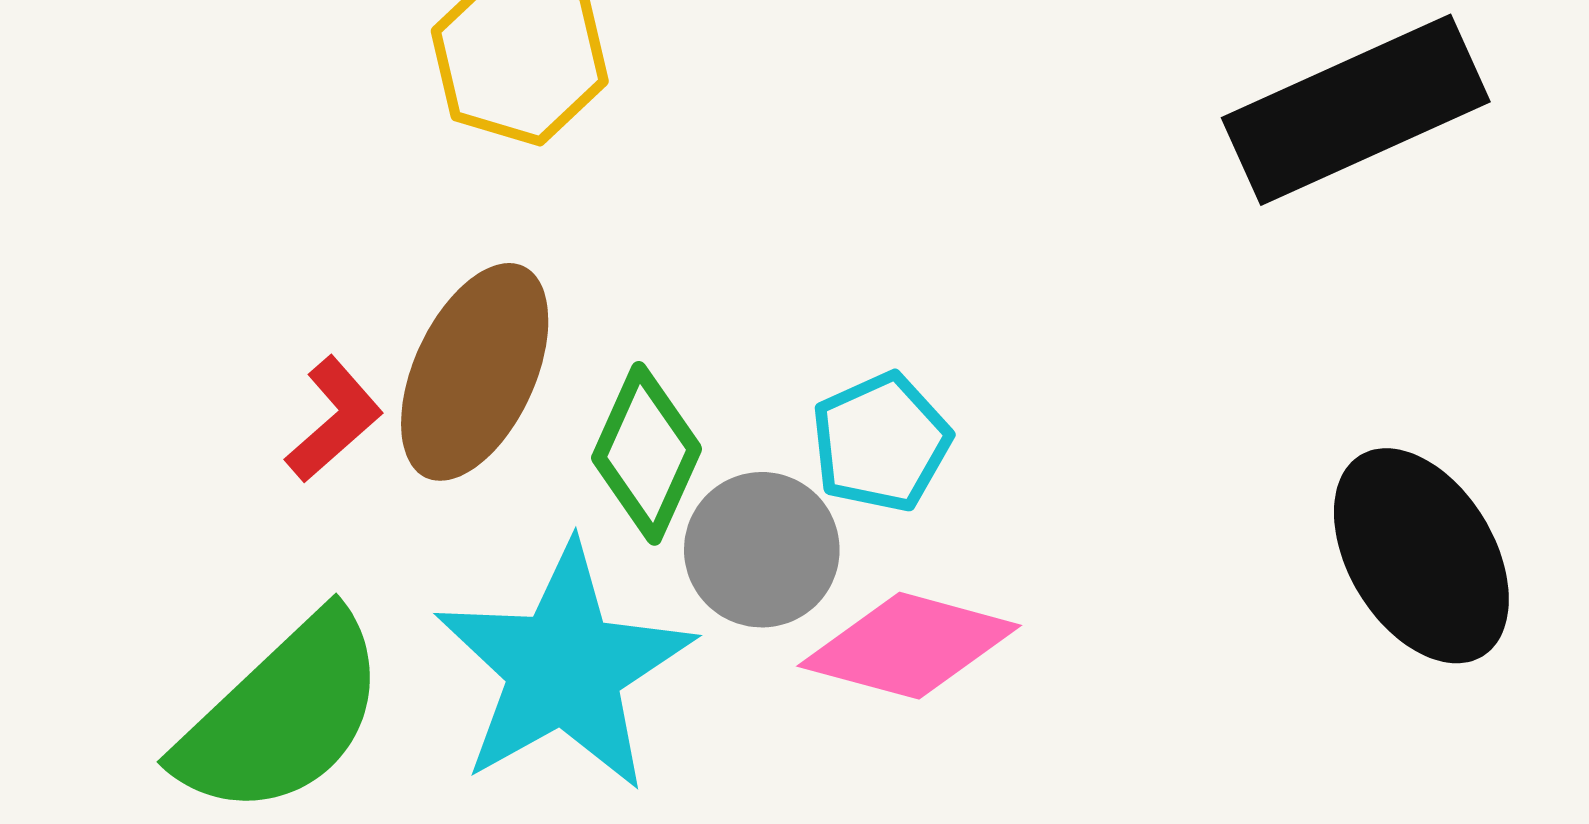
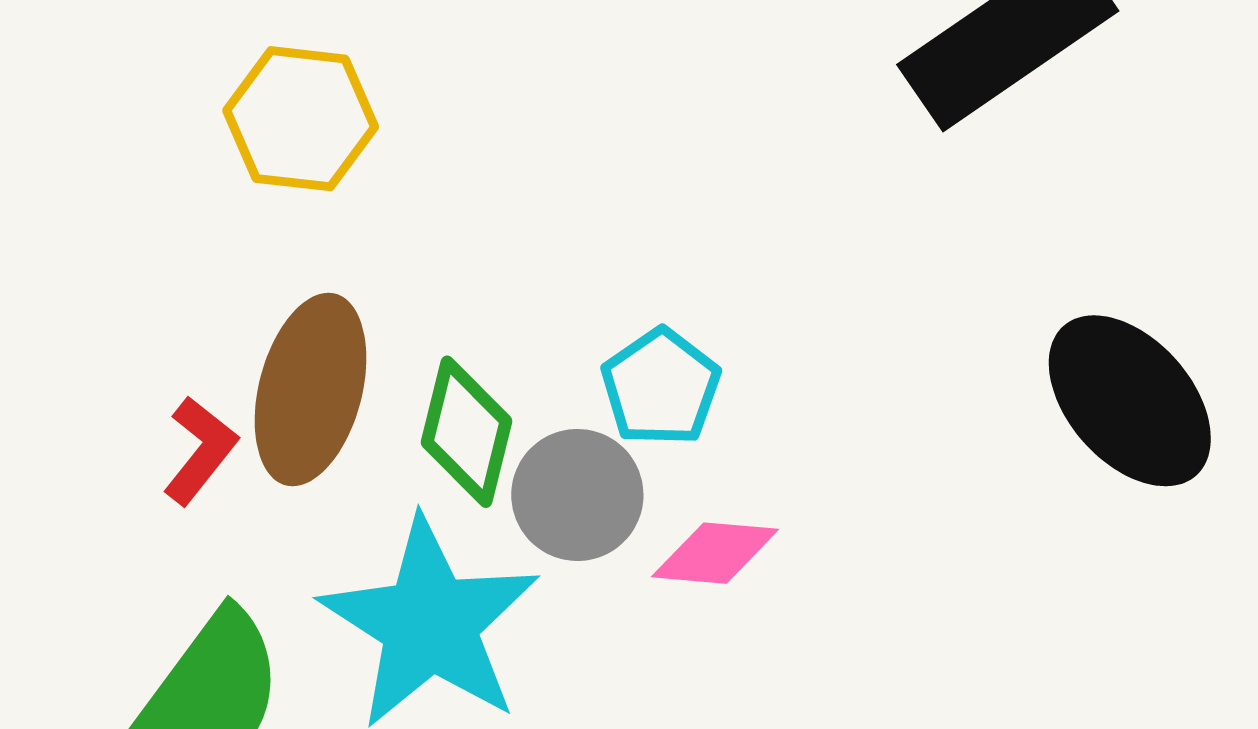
pink diamond: (909, 646) -> (715, 553), size x0.7

